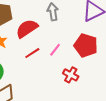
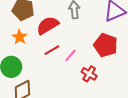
pink line: (55, 50) -> (70, 55), moved

